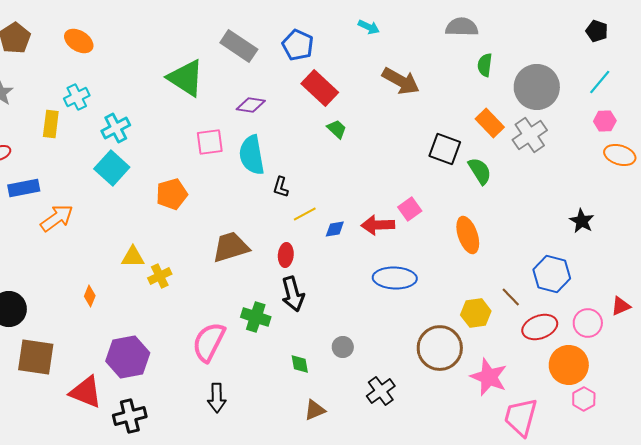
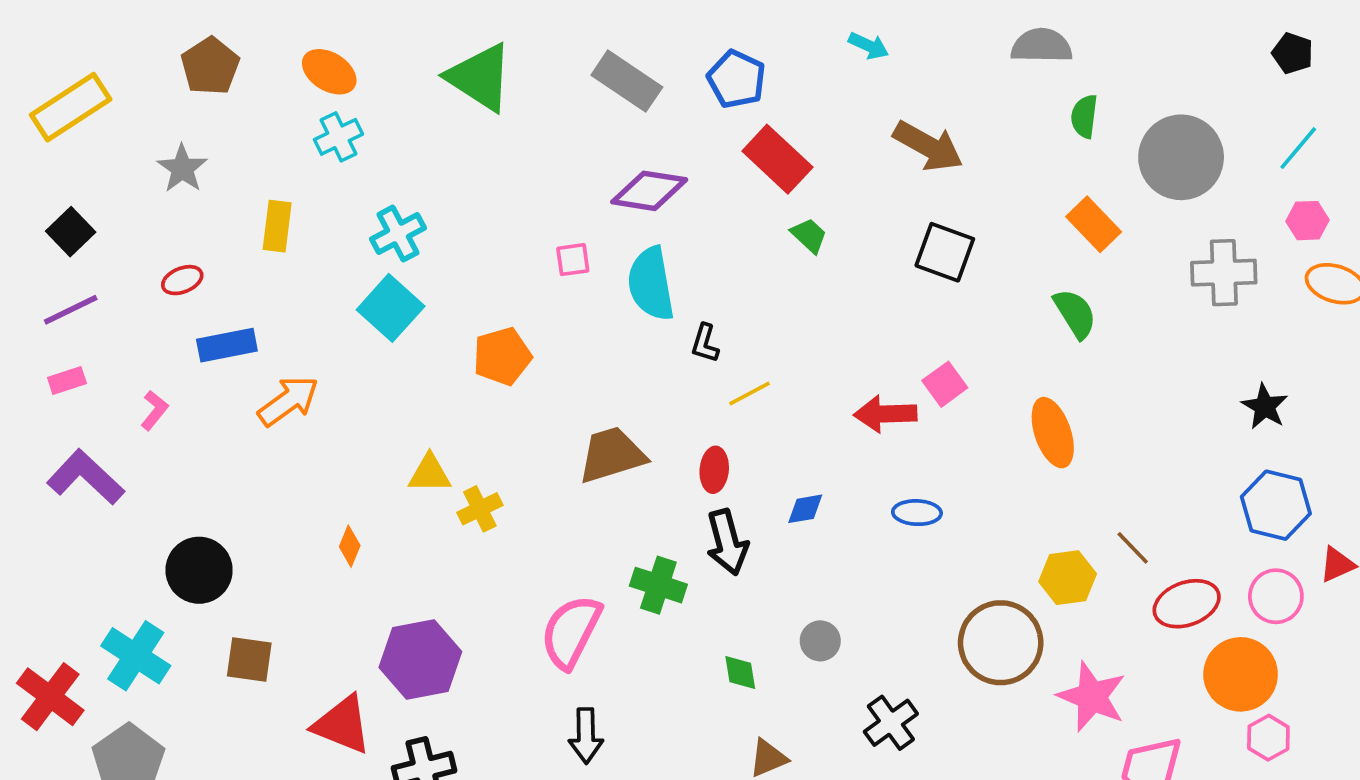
green triangle: (186, 78) -> (480, 77), moved
cyan cross: (77, 97) -> (339, 137), moved
purple diamond: (251, 105) -> (649, 191), size x1.4
gray cross: (530, 135) -> (1224, 273), moved, turned 32
pink square: (210, 142) -> (573, 260), size x0.7
black square: (445, 149) -> (945, 252), moved
blue diamond: (335, 229) -> (805, 509), moved
blue hexagon: (552, 274) -> (1276, 505), moved
blue ellipse: (395, 278) -> (917, 513), size x0.6
brown square: (36, 357) -> (249, 659), size x0.7

